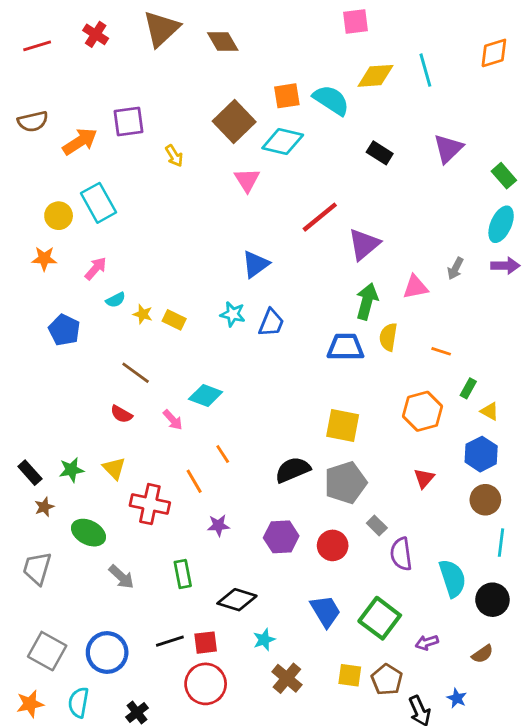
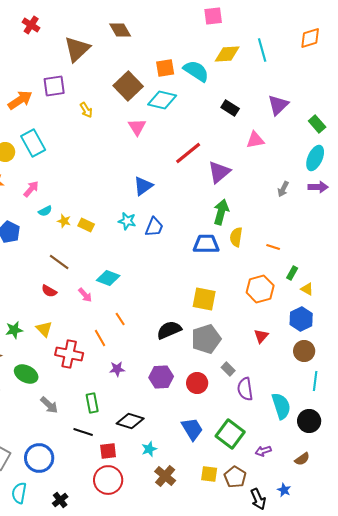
brown triangle: (161, 29) -> (77, 49), moved
pink triangle: (415, 287) -> (255, 140), moved
black line: (170, 641) -> (83, 432), moved, turned 36

